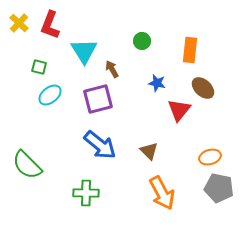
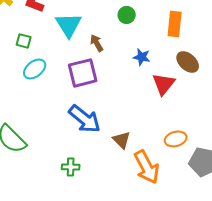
brown triangle: (149, 151) -> (122, 140), moved
orange ellipse: (210, 157) -> (176, 139), moved
green cross: (86, 193) -> (71, 167), size x0.7

